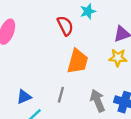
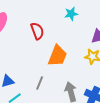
red semicircle: (65, 26) -> (37, 31), moved

